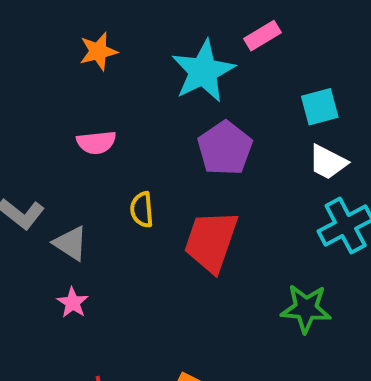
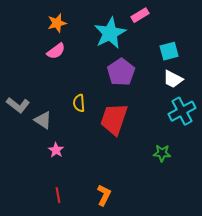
pink semicircle: (96, 142) -> (56, 51), moved, turned -30
pink star: (73, 303) -> (56, 150), moved
green star: (306, 309) -> (162, 153), size x0.7

